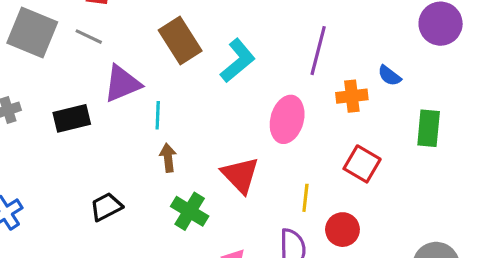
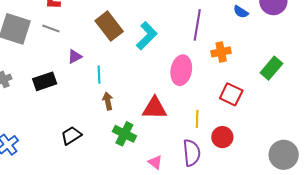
blue semicircle: (389, 76) -> (241, 12), moved
purple triangle: (122, 84) -> (75, 57), size x0.6
green rectangle: (429, 128) -> (271, 68), turned 40
red triangle: (240, 175) -> (155, 108), turned -40

